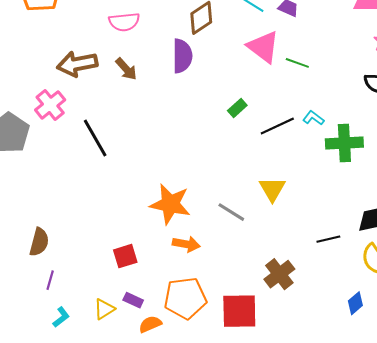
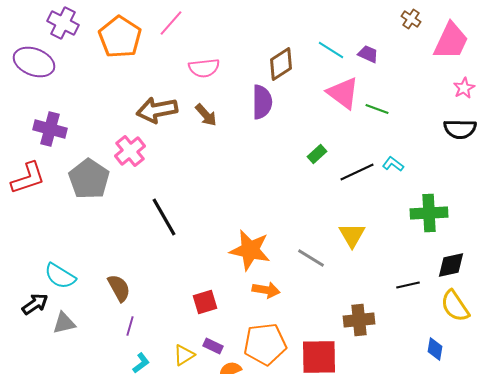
black line: (95, 138) -> (164, 217), moved
green cross: (344, 143) -> (429, 213), moved
brown semicircle: (39, 242) -> (119, 288), turned -44
brown cross: (279, 274) -> (359, 320), turned 32
blue diamond: (355, 303) -> (435, 349), turned -40

